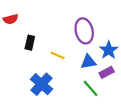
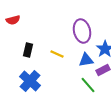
black rectangle: (30, 43) -> (28, 50), moved
blue cross: (42, 84) -> (30, 81), moved

